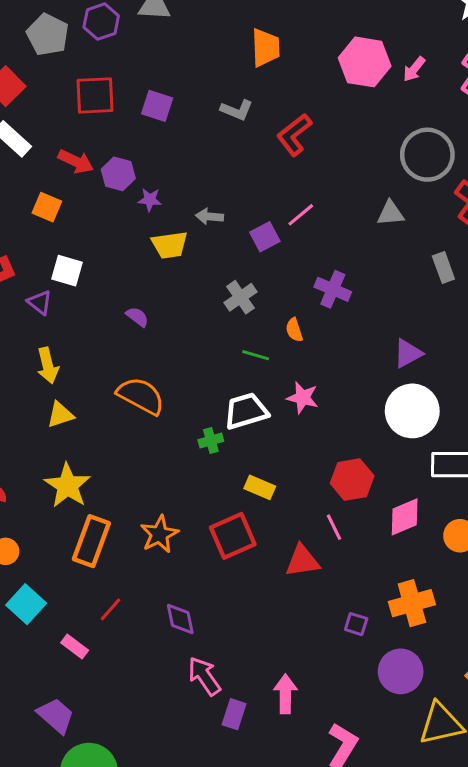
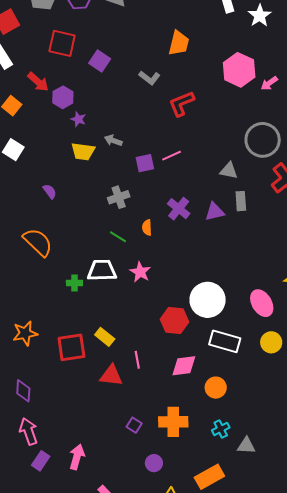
gray rectangle: (443, 267) -> (241, 201), moved
purple triangle: (408, 353) -> (215, 212), moved
red hexagon: (352, 480) -> (175, 321), moved
yellow rectangle: (260, 487) -> (105, 337), moved
purple circle: (401, 671) -> (154, 463), size x0.6

